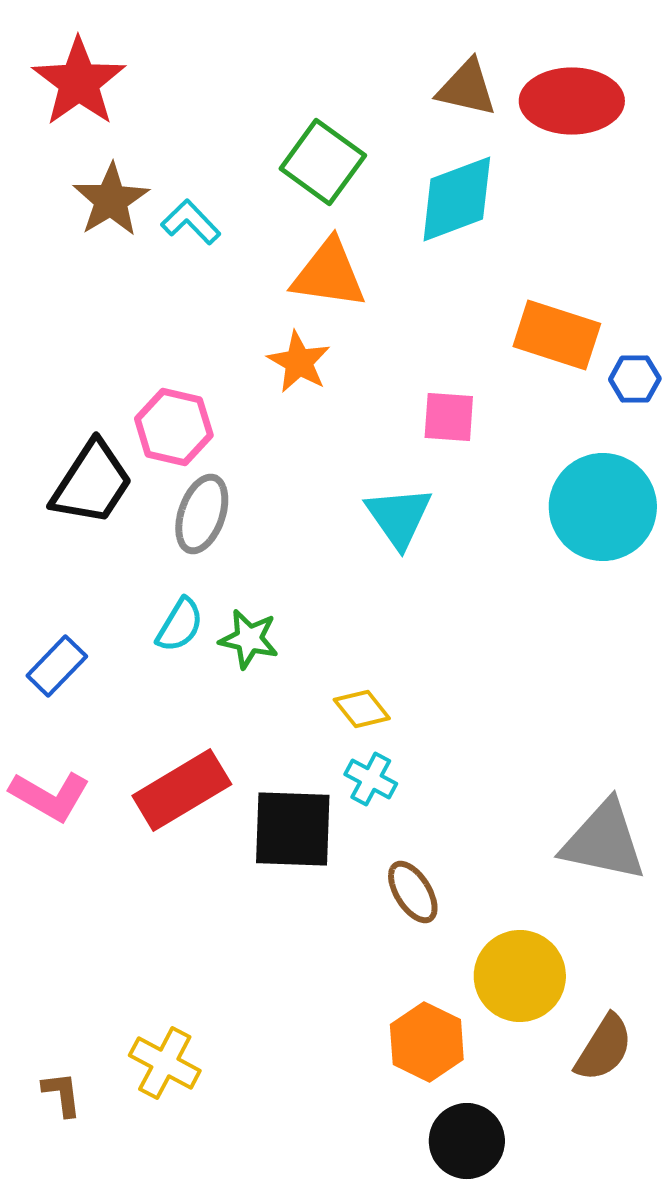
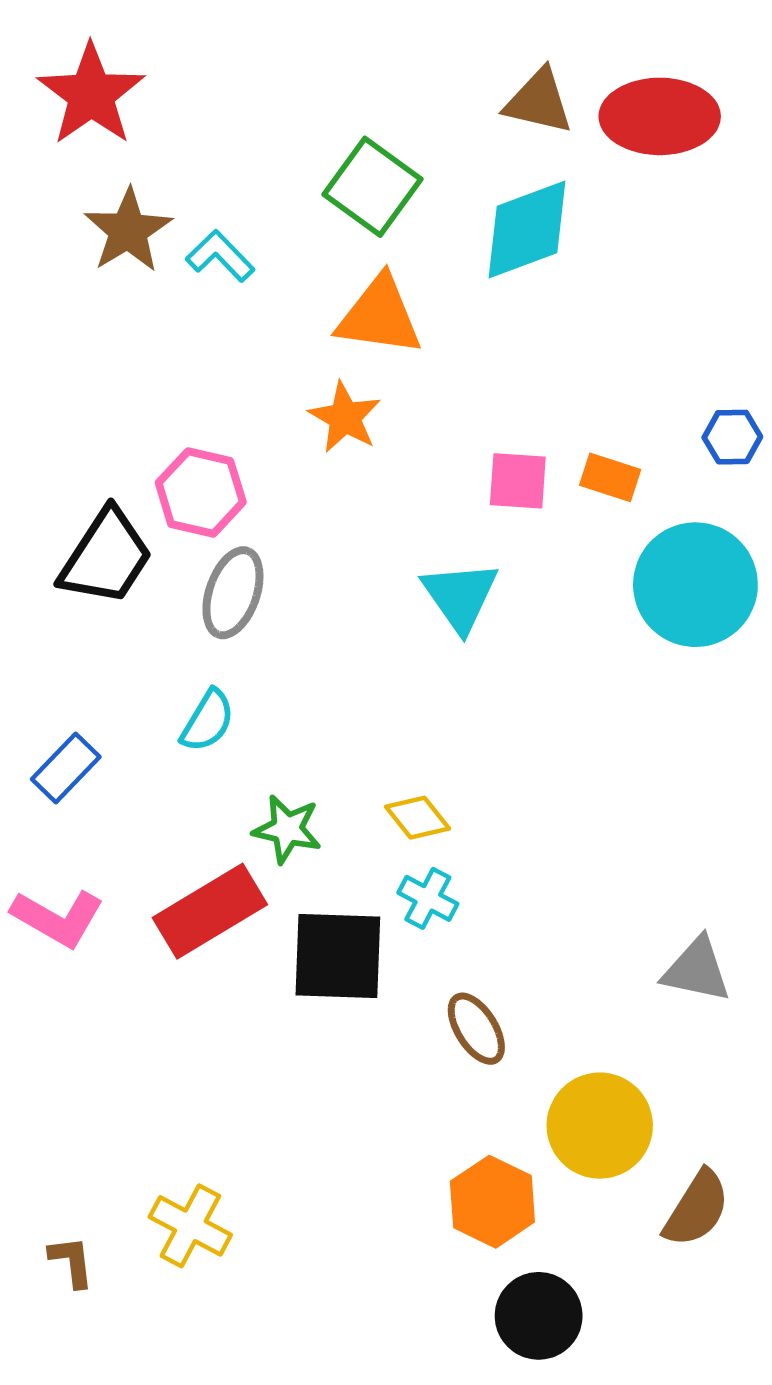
orange rectangle: (557, 335) -> (610, 477), moved, size x0.6
green star: (249, 639) -> (287, 829), moved
gray triangle: (604, 841) -> (697, 970), size x0.7

